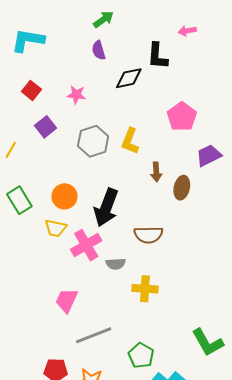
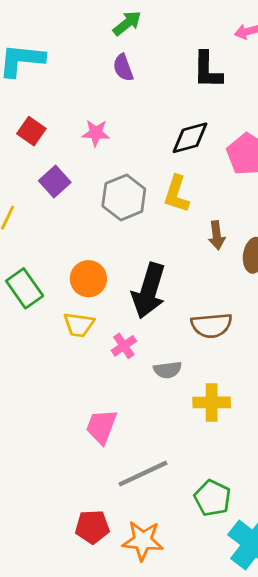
black diamond: (129, 78) -> (190, 138), moved
pink cross: (86, 245) -> (124, 346), size x0.6

